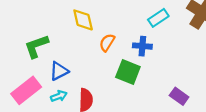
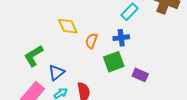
green square: (128, 72) -> (114, 62), turned -30
purple rectangle: (179, 96) -> (140, 75), moved

